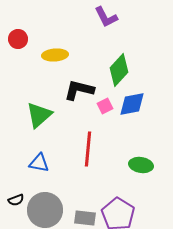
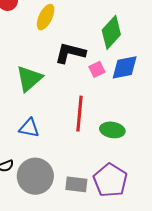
yellow ellipse: (55, 55) -> (46, 17), turned -60
green ellipse: (141, 165) -> (112, 130), moved

